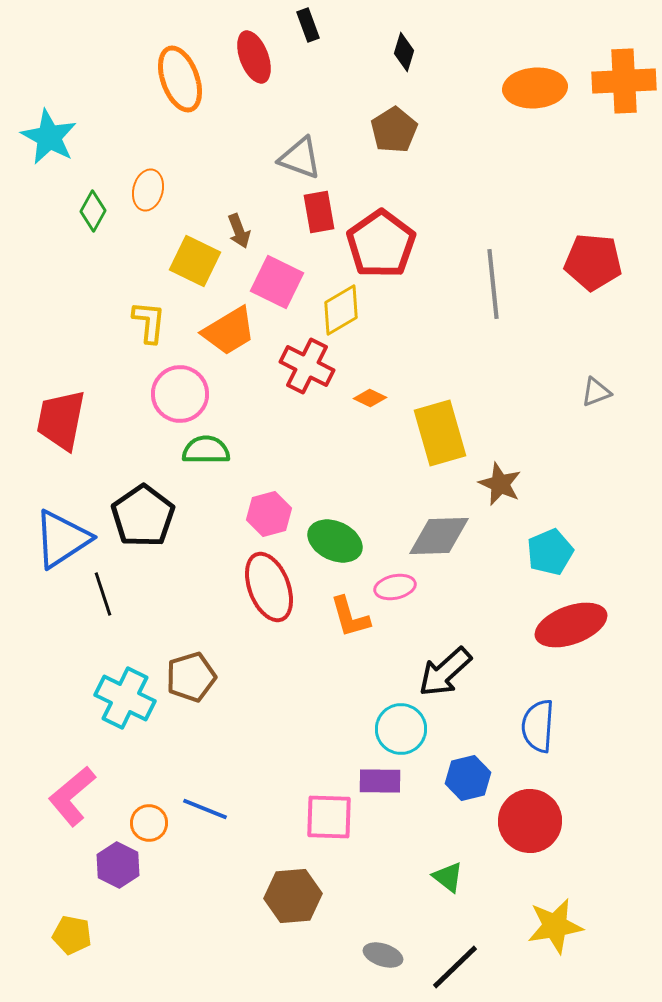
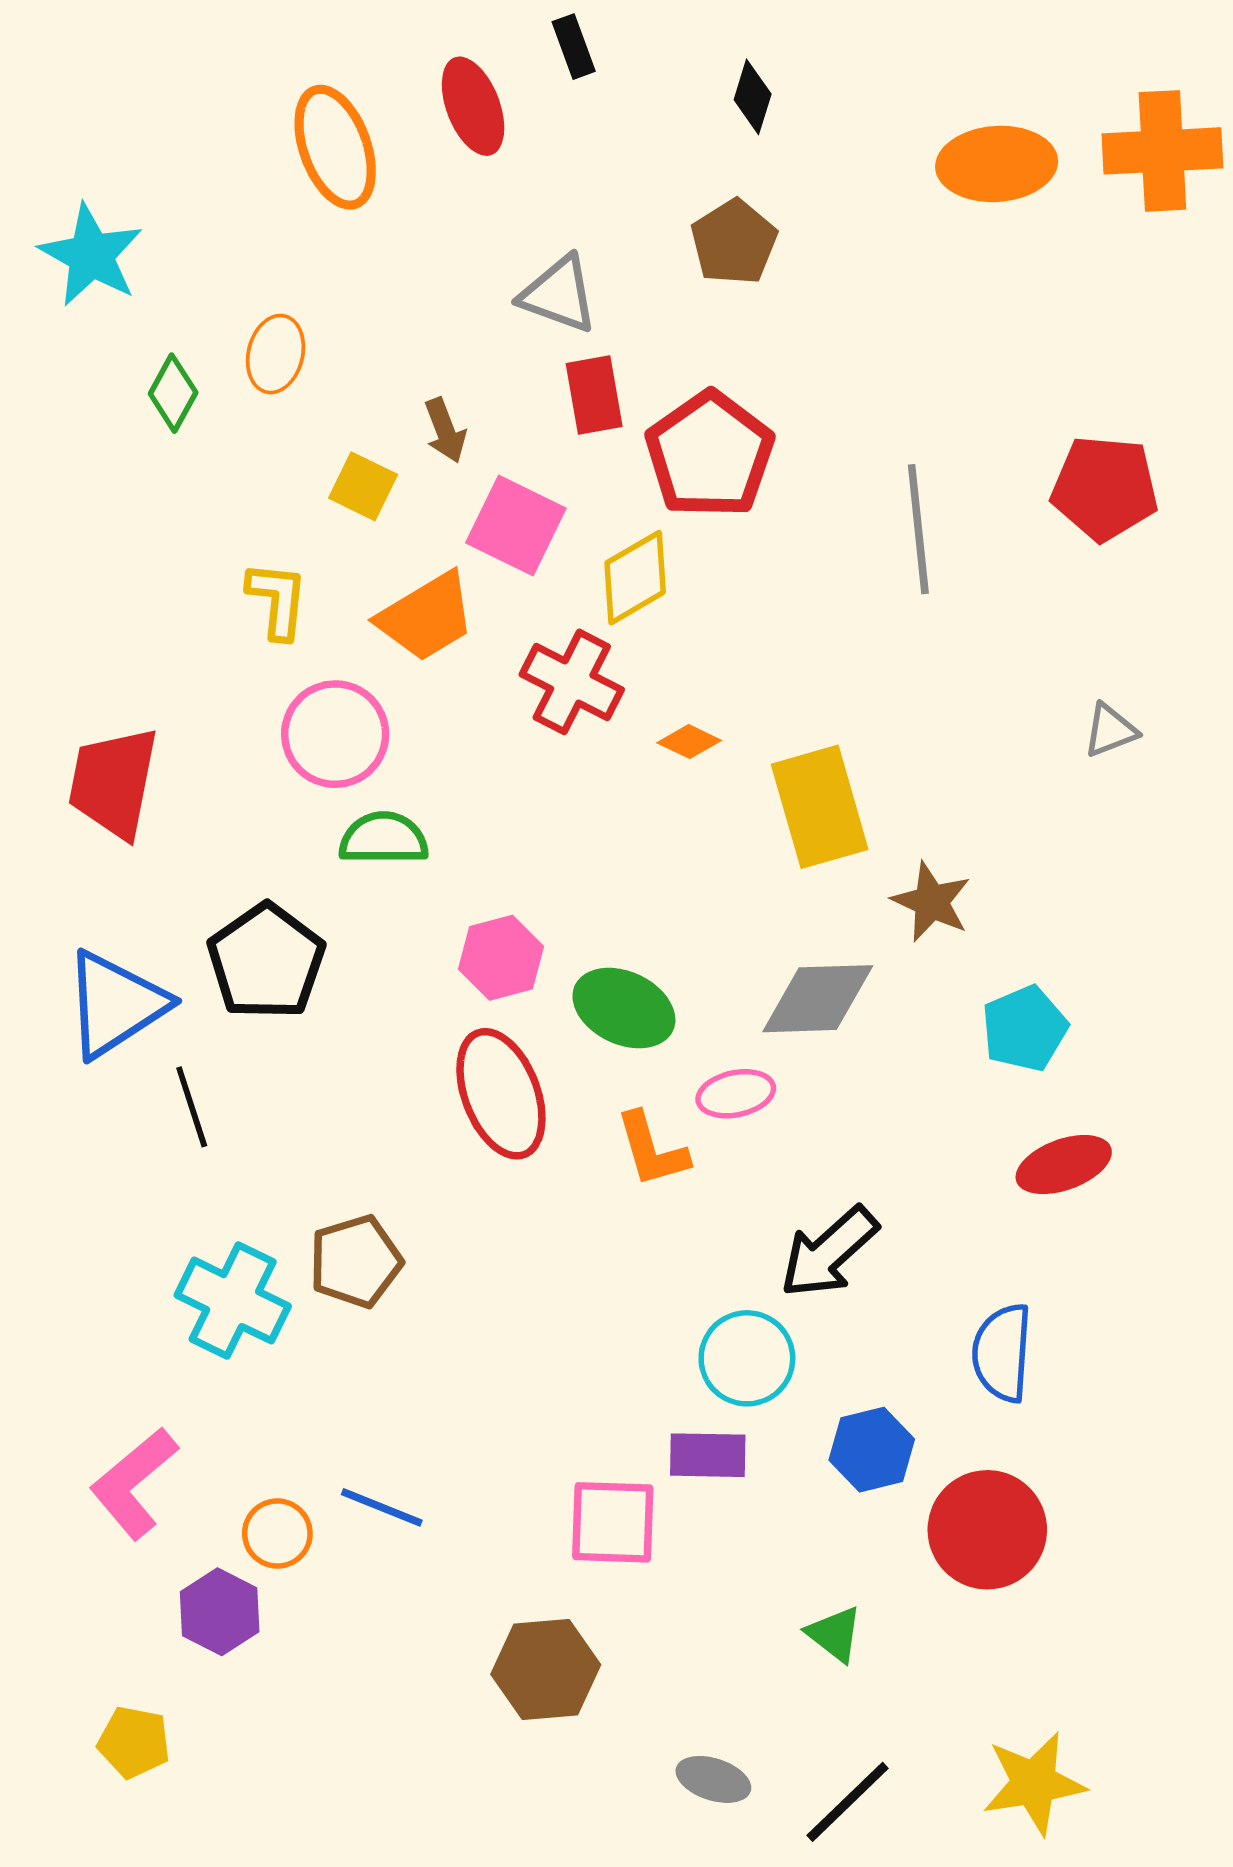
yellow square: (195, 261) -> (363, 486), size x0.7
red ellipse: (571, 625) -> (1064, 1165), size x0.7
yellow star: (555, 926) -> (1034, 1783), moved

